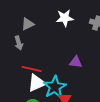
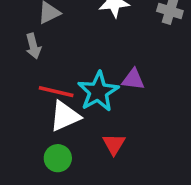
cyan star: (55, 87) -> (98, 92), moved

